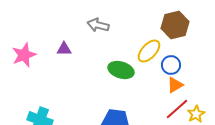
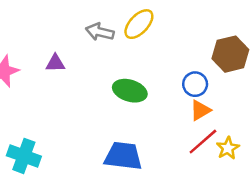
brown hexagon: (175, 25) -> (230, 54), moved
yellow ellipse: (149, 51) -> (139, 24), moved

